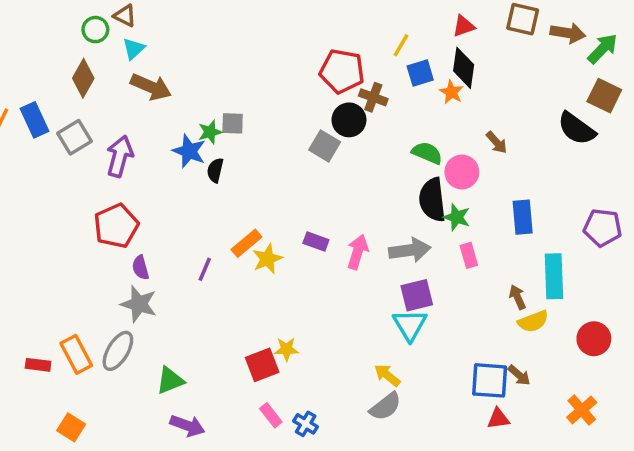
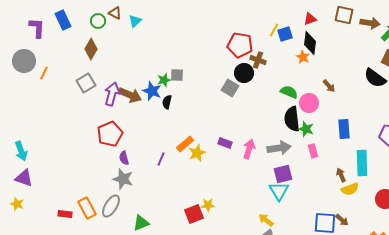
cyan triangle: (134, 49) -> (135, 21), moved
blue square: (420, 73) -> (285, 34), moved
brown arrow: (151, 87) -> (130, 95), moved
blue rectangle: (35, 120) -> (63, 20), moved

